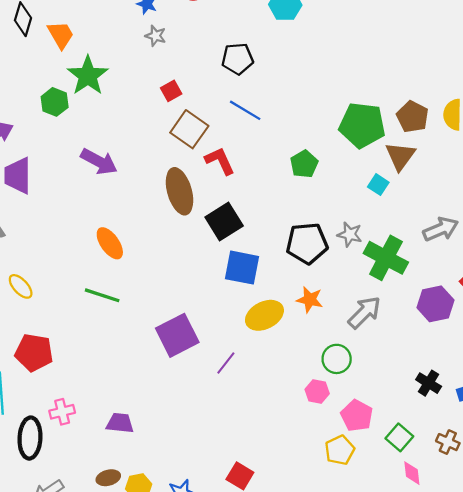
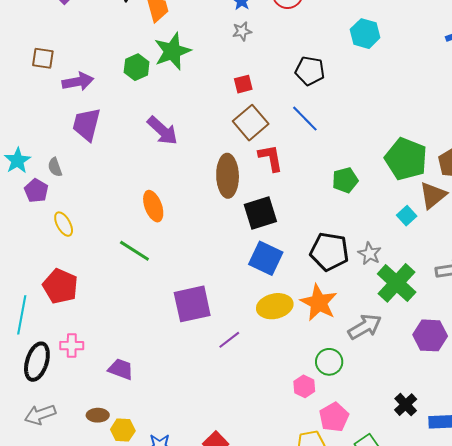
gray star: (156, 36) -> (242, 31), turned 30
orange star: (310, 300) -> (319, 303), size x1.5

